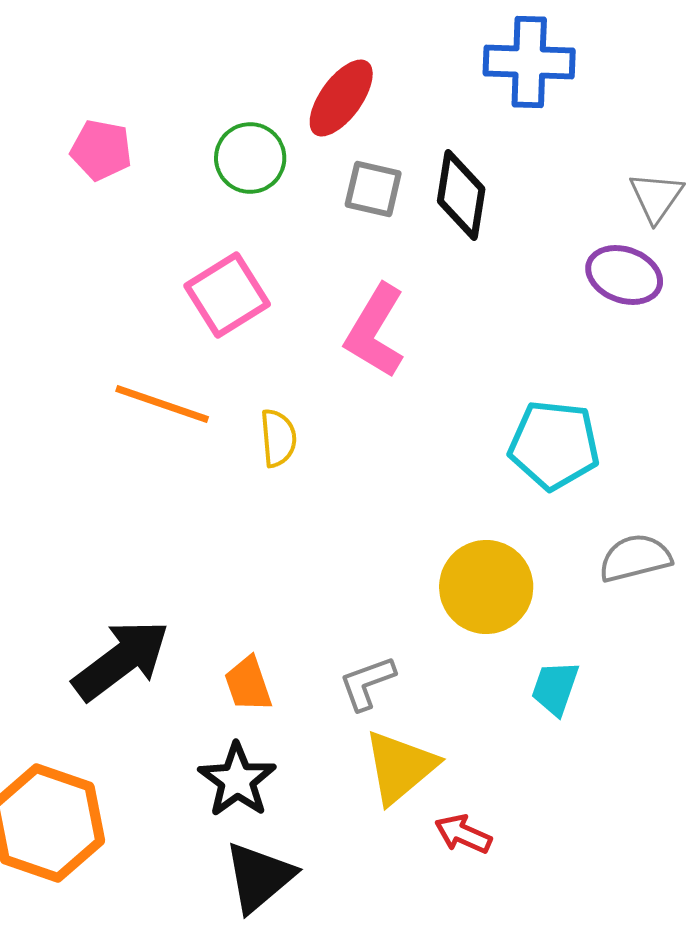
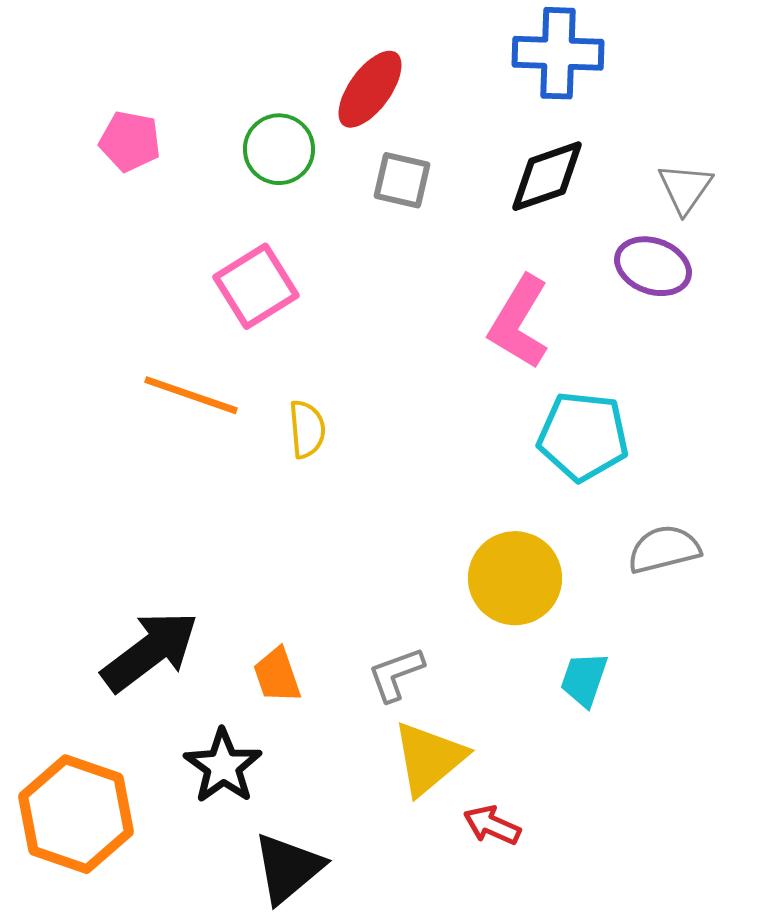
black diamond: (461, 195) -> (547, 176), moved, turned 62
pink L-shape: (375, 331) -> (519, 322), moved
black star: (237, 780) -> (223, 766), moved

